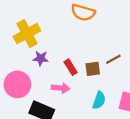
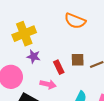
brown square: (93, 69) -> (78, 60), moved

